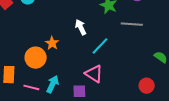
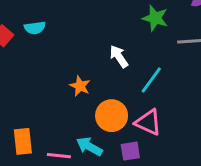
orange circle: (36, 58) -> (112, 116), moved
cyan arrow: (53, 84) -> (89, 146), turned -78

